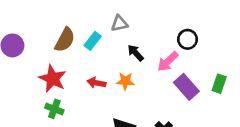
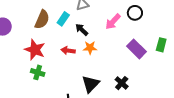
black arrow: (136, 53) -> (82, 30), moved
pink arrow: (168, 62) -> (113, 22), moved

